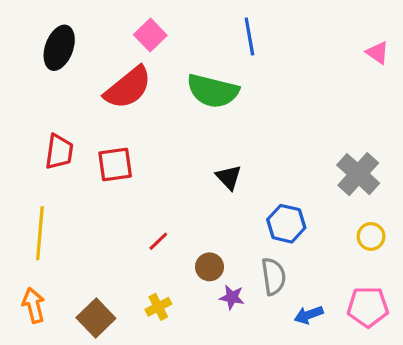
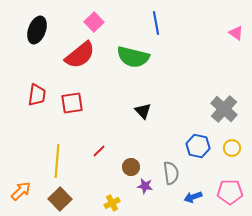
blue hexagon: (286, 224) -> (198, 146), moved
yellow line: (40, 233) -> (57, 161), moved
orange arrow: (34, 305) -> (21, 191), turned 60
yellow cross: (158, 307) -> (112, 203), moved

